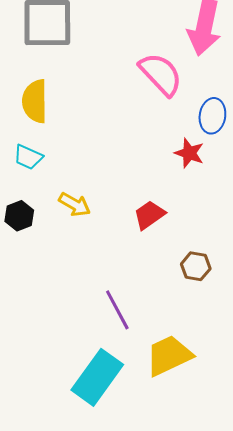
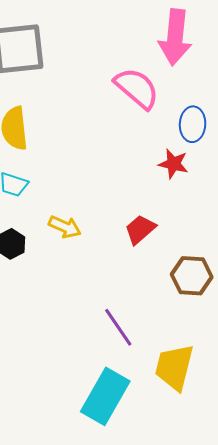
brown hexagon: (196, 266) -> (192, 276), size x1.4
yellow trapezoid: (169, 356) -> (174, 367), turned -45

